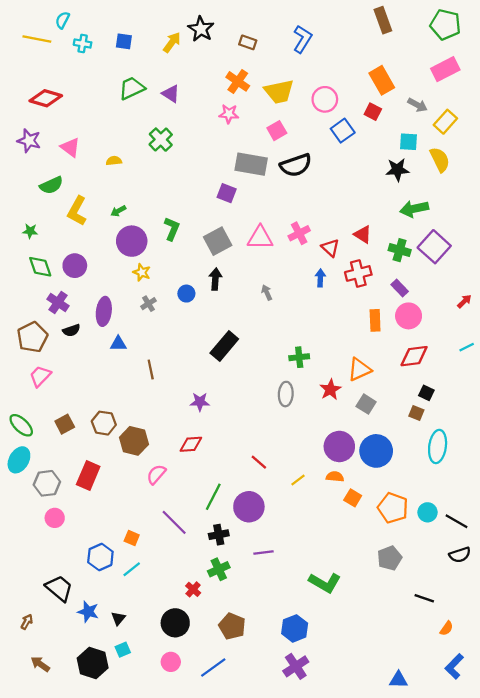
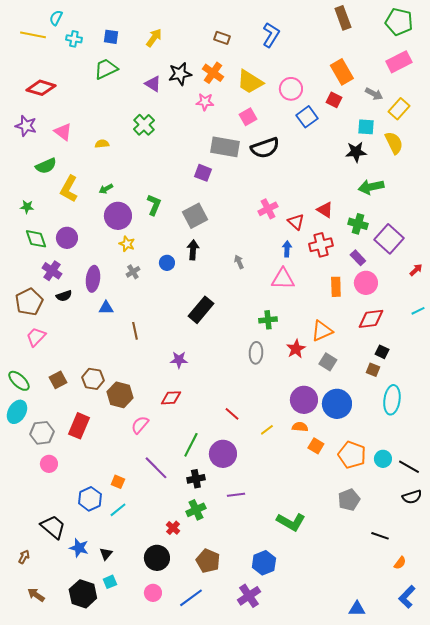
black star: (201, 29) -> (180, 74), moved, turned 30
green trapezoid: (132, 88) -> (106, 69), moved
yellow trapezoid: (279, 92) -> (250, 82), turned 44
pink triangle: (260, 238) -> (283, 279), moved
purple square: (434, 247) -> (389, 239), moved
purple cross: (296, 666) -> (249, 596), moved

